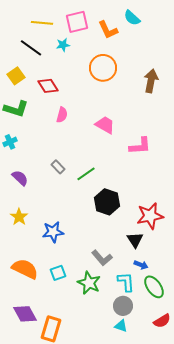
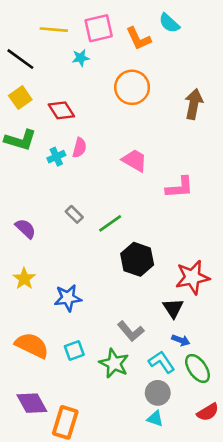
black line: (31, 48) -> (20, 59), moved
cyan cross: (10, 142) -> (56, 157), moved
cyan L-shape: (126, 282) -> (162, 362), turned -30

